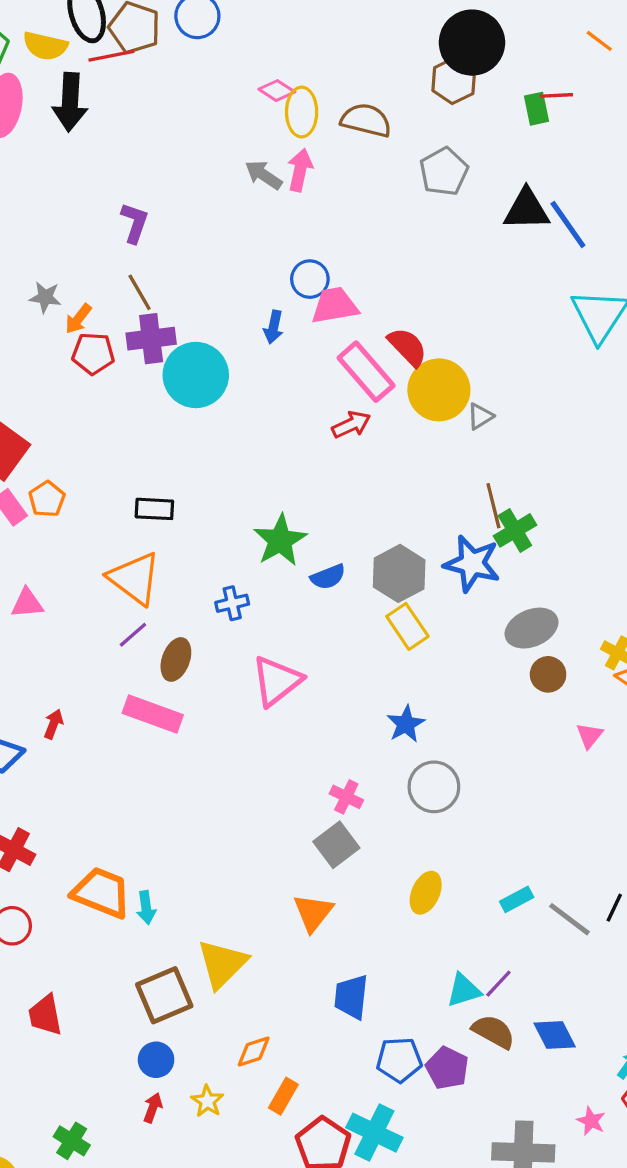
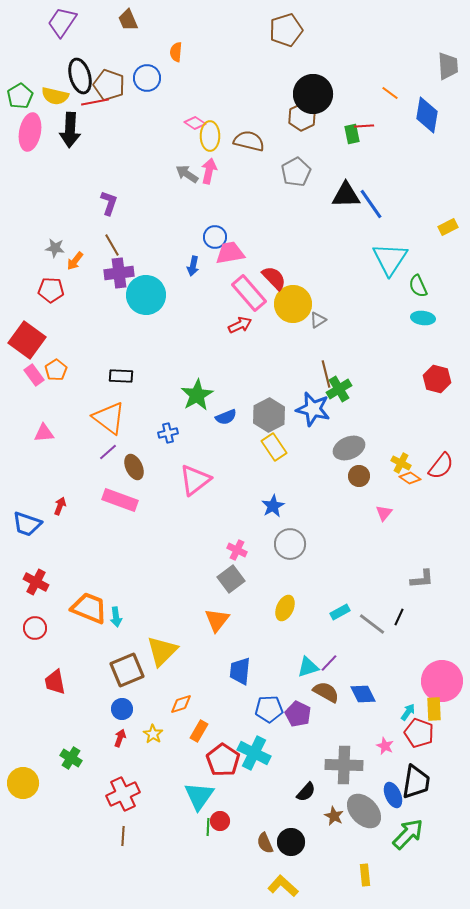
red pentagon: (93, 353) -> (51, 290), moved
brown ellipse: (176, 659) -> (134, 467), turned -45

